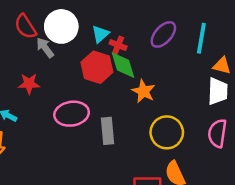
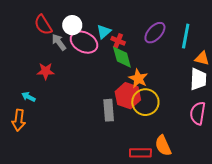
white circle: (61, 26) -> (72, 25), size x0.7
red hexagon: (97, 67) -> (128, 96), moved
pink ellipse: (72, 114) -> (84, 42), moved, turned 36
yellow circle: (167, 132) -> (145, 102), moved

